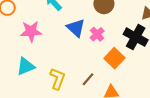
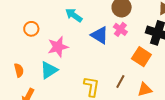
pink cross: (97, 34) -> (120, 29), moved
cyan triangle: (26, 66) -> (49, 70), moved

